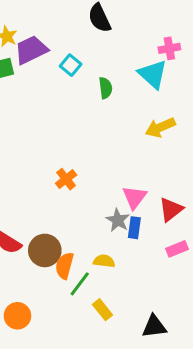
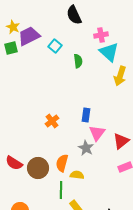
pink cross: (169, 48) -> (101, 35), moved
yellow arrow: (160, 127) -> (120, 76), moved, turned -48
blue rectangle: (134, 228) -> (86, 115), moved
orange semicircle: (65, 266) -> (62, 163), moved
green line: (80, 284) -> (61, 190), turned -36

